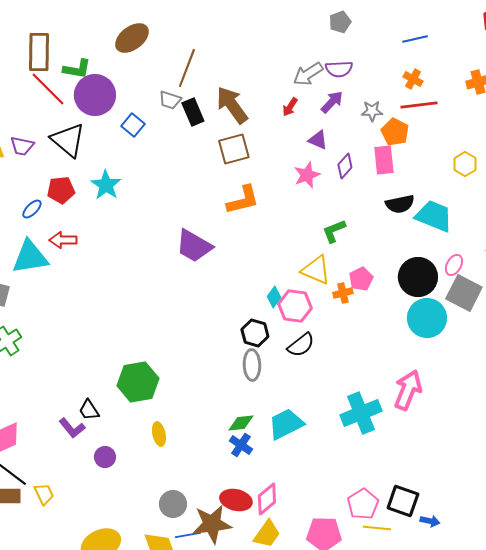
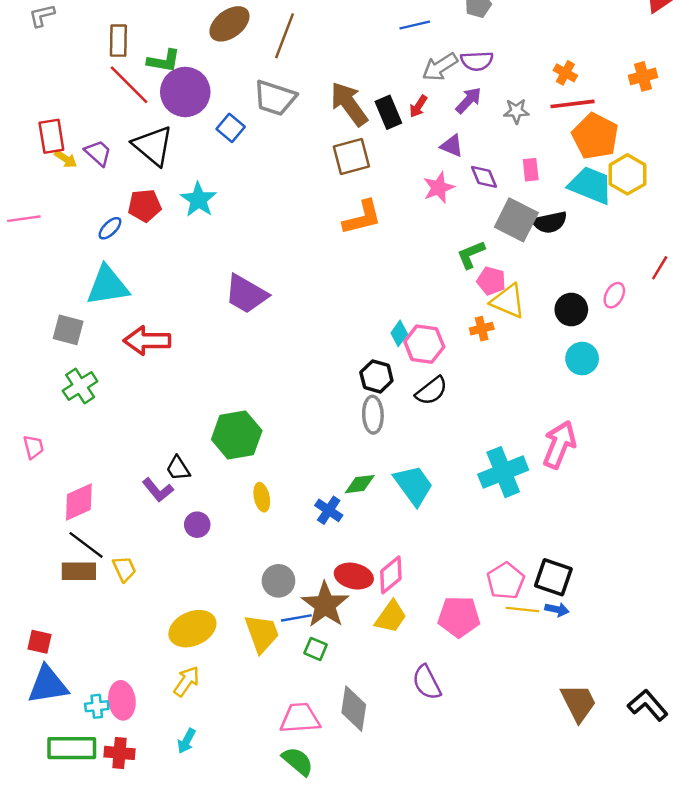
blue line: (415, 39) -> (415, 25), moved
brown rectangle: (39, 52) -> (118, 41), size x0.7
brown line: (187, 68) -> (284, 36), moved
gray trapezoid: (170, 100) -> (275, 98), size x1.6
black rectangle: (193, 112) -> (388, 112), moved
orange pentagon: (395, 132) -> (595, 136), moved, size x1.4
purple trapezoid: (22, 146) -> (98, 153), turned -150
pink rectangle: (384, 160) -> (531, 170), size x0.7
yellow hexagon: (465, 164) -> (627, 174), size x1.4
purple diamond: (345, 166) -> (484, 177), turned -65
cyan trapezoid: (434, 216) -> (590, 185), moved
red arrow: (63, 240) -> (147, 341), moved, size x1.4
purple trapezoid: (194, 246) -> (246, 294), moved
yellow triangle: (316, 270) -> (508, 301), moved
black circle: (418, 277) -> (571, 310), size x0.7
pink pentagon: (361, 279) -> (491, 281), moved, turned -30
gray square: (464, 293) -> (516, 220), moved
cyan circle: (427, 318) -> (582, 359), size x0.7
cyan trapezoid: (286, 424) -> (414, 485), turned 81
blue cross: (241, 445) -> (329, 510), moved
blue arrow: (430, 521) -> (557, 610), moved
brown star: (212, 524) -> (325, 605), turned -30

